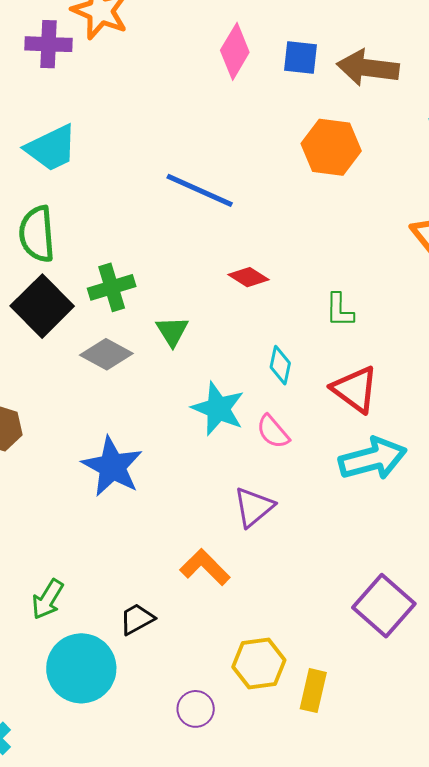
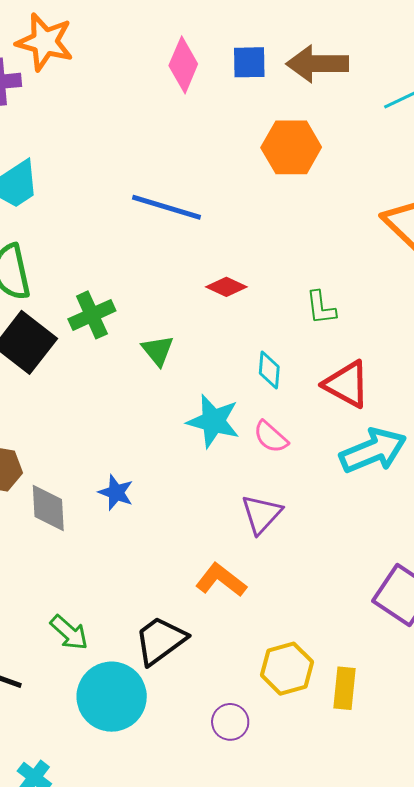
gray diamond: (106, 354) -> (48, 508), moved, turned 66
blue star: (112, 467) -> (116, 492), size x0.6
green arrow: (48, 599) -> (69, 633), turned -72
black trapezoid: (137, 619) -> (160, 640), size x1.5

